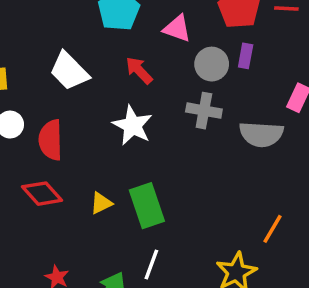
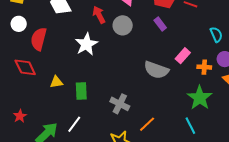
purple rectangle: (246, 56) -> (160, 24), turned -64
gray circle: (212, 64) -> (123, 25), moved
gray cross: (204, 111) -> (120, 104), moved
green rectangle: (147, 206) -> (81, 91), size x0.7

